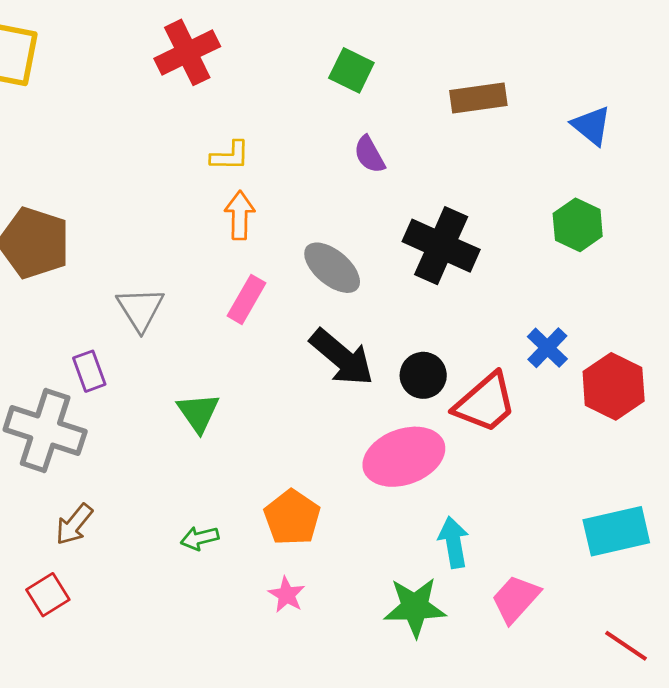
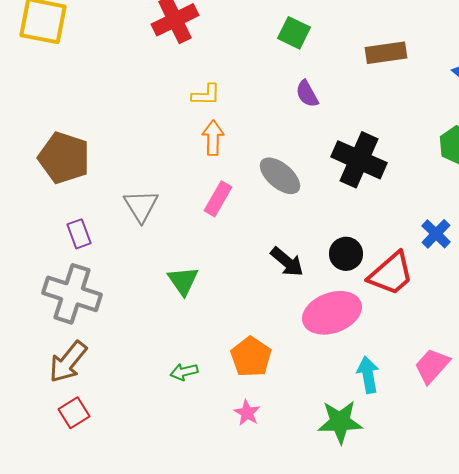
black arrow: (342, 357) -> (287, 262), moved, size x0.7
purple rectangle: (89, 371) -> (79, 234), moved
brown arrow: (74, 524) -> (68, 362), moved, size x1.4
pink trapezoid: (516, 599) -> (432, 366), moved

